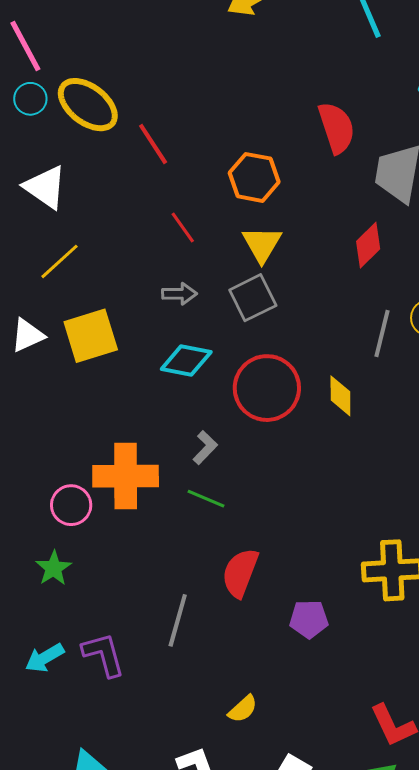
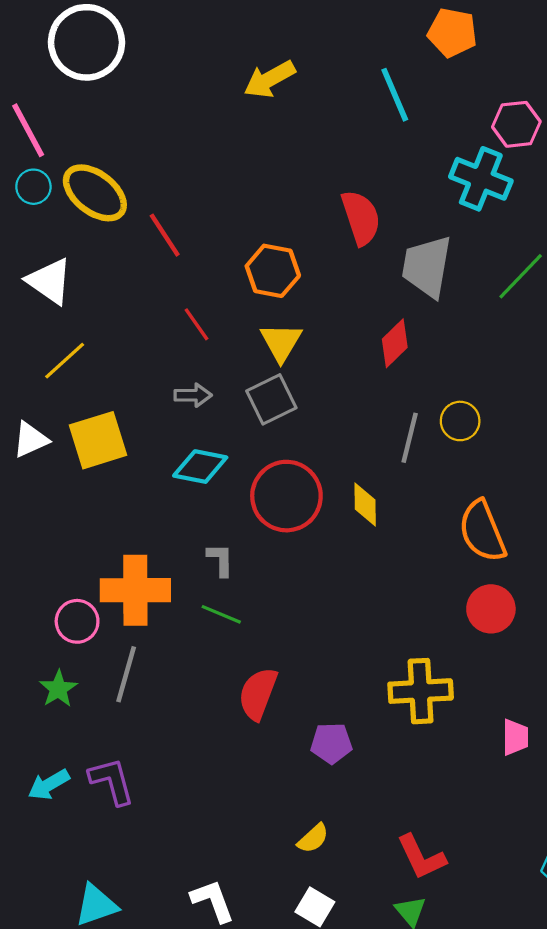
gray L-shape: (205, 448) -> (220, 560), turned -44
gray line: (178, 620) -> (126, 674), moved
yellow semicircle: (243, 709) -> (313, 838), moved

